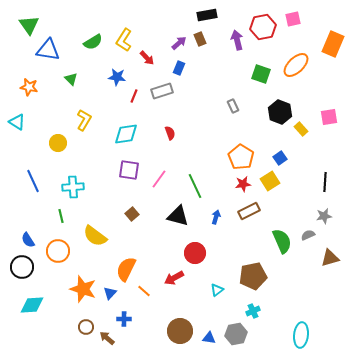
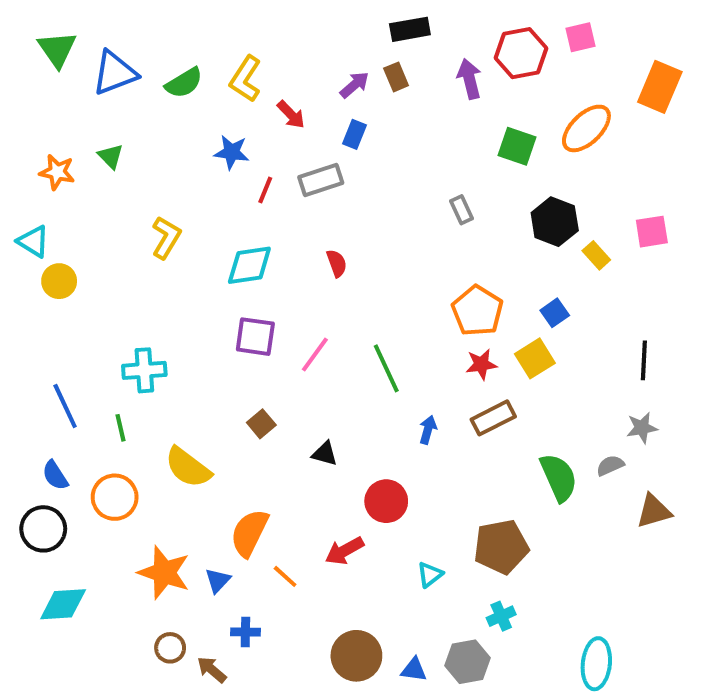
blue triangle: (48, 50) -> (115, 73), moved, turned -30
green triangle: (71, 79) -> (111, 156), moved
yellow circle: (58, 143) -> (59, 281), moved
blue line: (33, 181) -> (65, 406), moved
black triangle: (178, 216) -> (325, 454), moved, size x0.6

